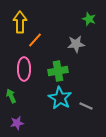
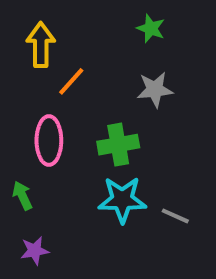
green star: (89, 19) -> (151, 28), moved
cyan star: (60, 98) -> (122, 200), turned -30

